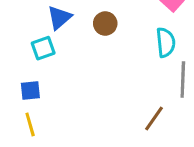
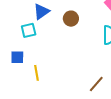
yellow line: (30, 124) -> (36, 73), moved

